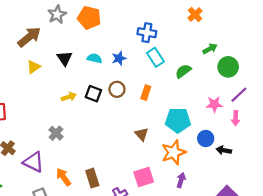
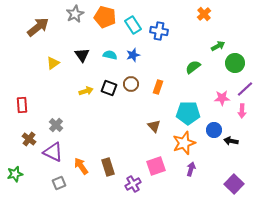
brown arrow: (29, 37) -> (38, 27), moved
cyan rectangle: (155, 57) -> (133, 25), moved
gray cross: (56, 133) -> (56, 125), moved

